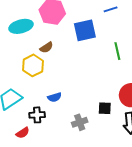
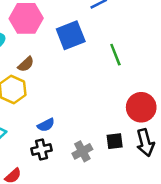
black square: (105, 108) -> (115, 141), moved
black cross: (37, 115) -> (41, 149), moved

